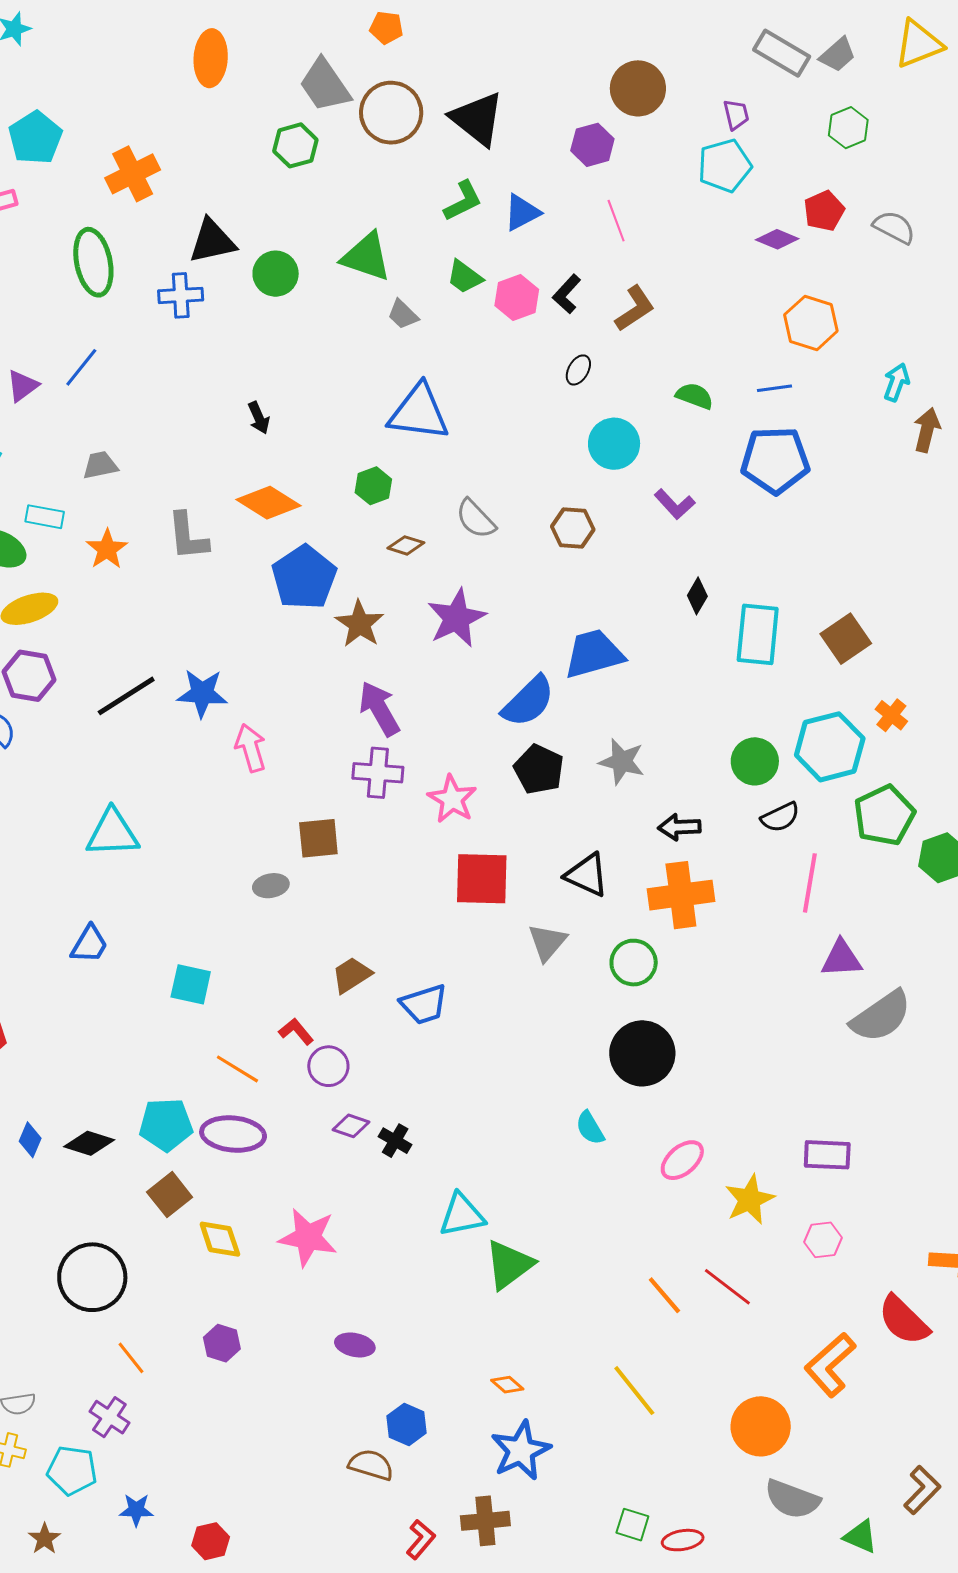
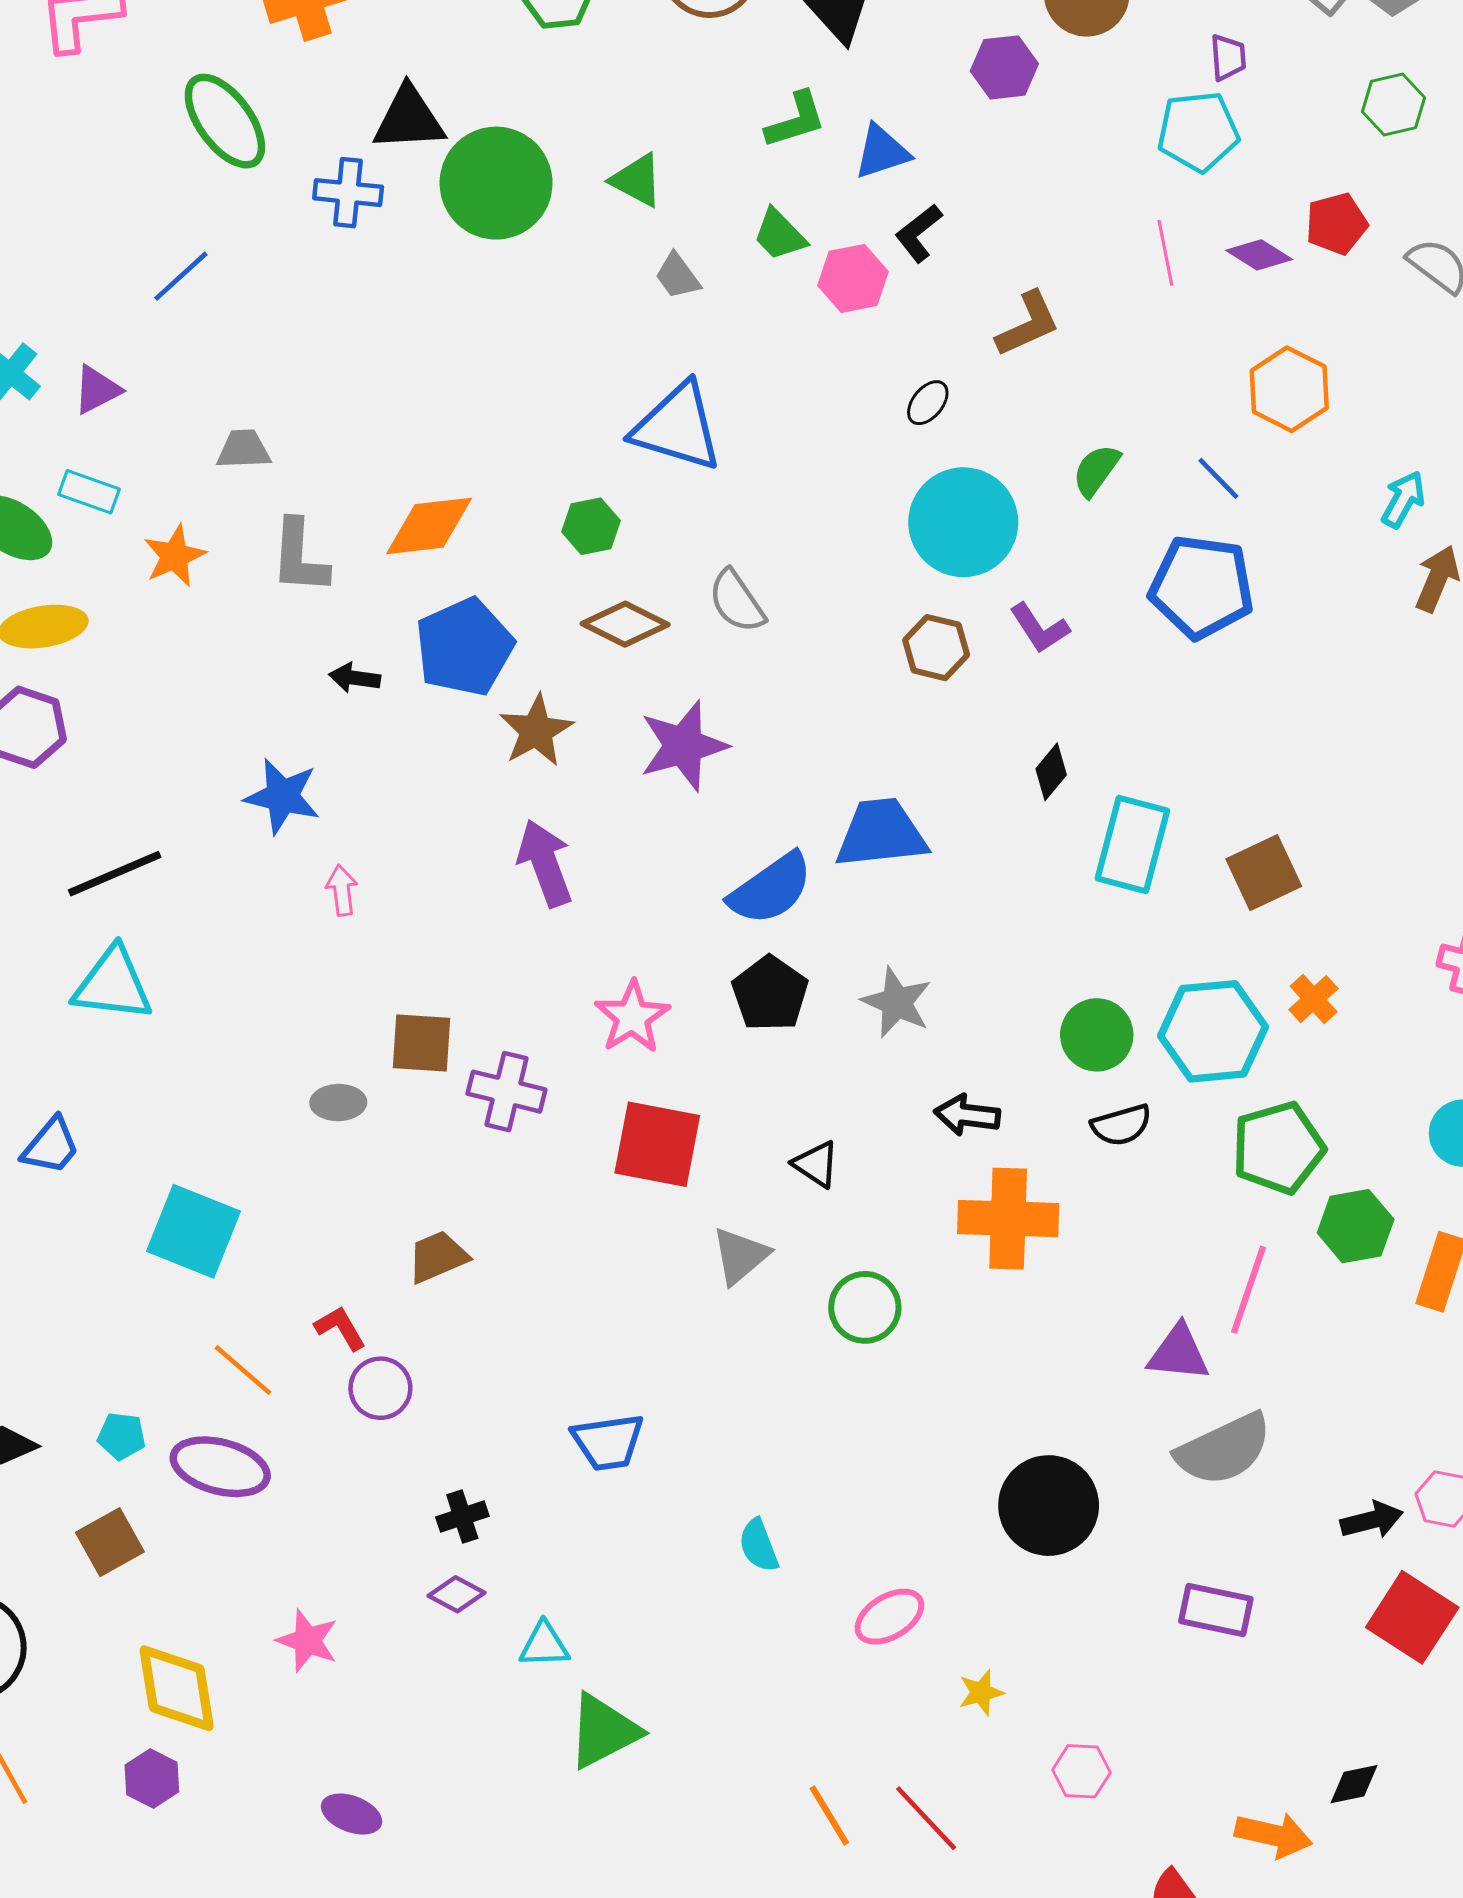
pink line: (616, 221) -> (1165, 253), moved
green triangle: (366, 257) -> (637, 180), size x0.7
green ellipse: (93, 262) -> (225, 121), turned -34
green circle: (276, 274) -> (496, 183), size x1.6
black L-shape: (567, 294) -> (919, 233), moved
purple triangle: (22, 386) -> (97, 390), moved
blue line: (775, 388) -> (1218, 478), turned 44
green semicircle: (695, 396) -> (1096, 470), turned -84
black arrow: (259, 418) -> (355, 678), moved, turned 112
cyan circle: (614, 444) -> (963, 522), size x1.4
gray trapezoid: (100, 465) -> (244, 449), moved
orange diamond: (269, 503) -> (429, 526), turned -48
brown hexagon: (573, 528) -> (936, 648), moved
brown diamond: (406, 545) -> (625, 624), size x1.5
black line: (126, 696) -> (115, 874), moved
pink arrow: (251, 748) -> (342, 890), size x0.7
purple cross: (378, 773) -> (507, 1092), moved
black triangle: (587, 875) -> (816, 1164), size x0.7
pink line: (810, 883) -> (1249, 1290), moved
orange cross: (681, 895) -> (1008, 1219), moved
cyan square: (191, 984) -> (193, 1231), size x1.4
blue trapezoid: (424, 1004) -> (608, 1442), moved
black circle: (642, 1053) -> (1049, 1506), moved
cyan pentagon: (166, 1125) -> (122, 1436), size x0.6
purple diamond: (351, 1126) -> (456, 1594), moved
black cross: (395, 1141) -> (462, 1517), turned 32
purple rectangle: (827, 1155) -> (1216, 1610), moved
yellow star: (750, 1200) -> (981, 1692), size x0.6
cyan triangle: (462, 1215) -> (544, 1645), size x0.7
pink star: (308, 1237) -> (307, 1641), size x0.7
yellow diamond: (220, 1239) -> (177, 1688), moved, size x1.4

